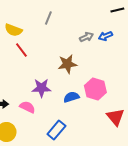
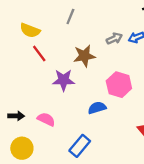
brown star: (67, 64) -> (84, 56), moved
purple star: (41, 88) -> (64, 80), moved
pink hexagon: (95, 89) -> (119, 85), moved

